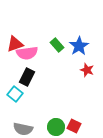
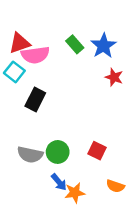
black rectangle: (27, 77) -> (35, 100), moved
cyan square: (15, 94) -> (14, 72), moved
green circle: (56, 127) -> (58, 152), moved

